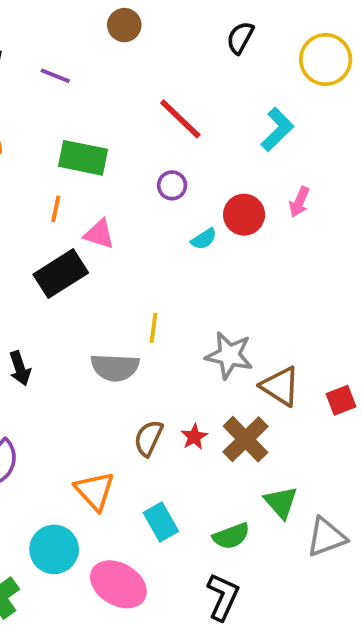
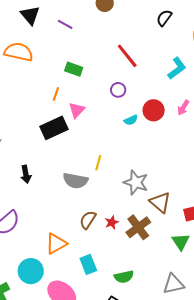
green rectangle: (83, 158) -> (74, 69), size x0.7
pink triangle: (99, 234) -> (77, 110), turned 48
orange triangle: (95, 491) -> (56, 243), turned 35
green triangle: (281, 502) -> (181, 242), moved

